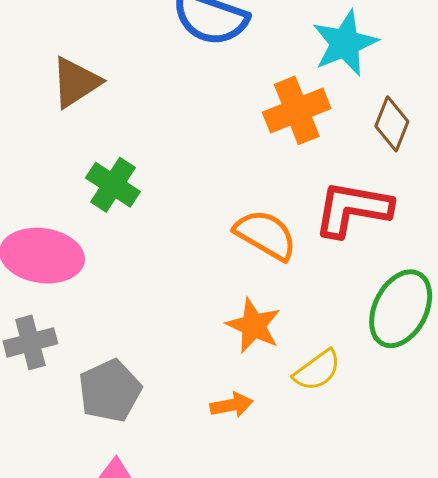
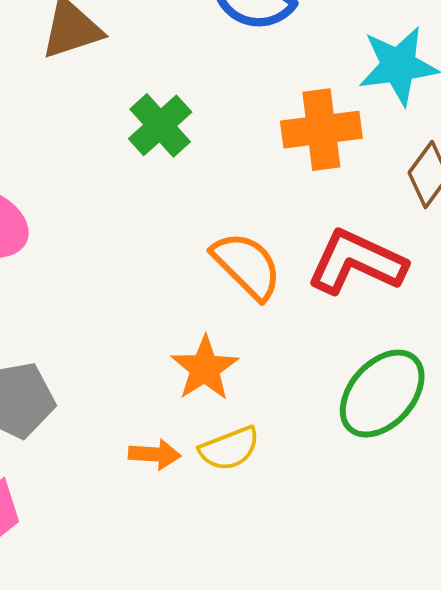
green cross: (113, 185) -> (160, 125), moved
yellow semicircle: (317, 370) -> (229, 449), moved

